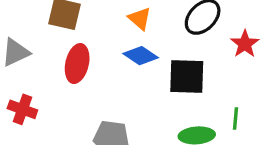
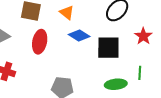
orange triangle: (140, 19) -> (67, 13), moved
red star: (245, 44) -> (143, 36), moved

